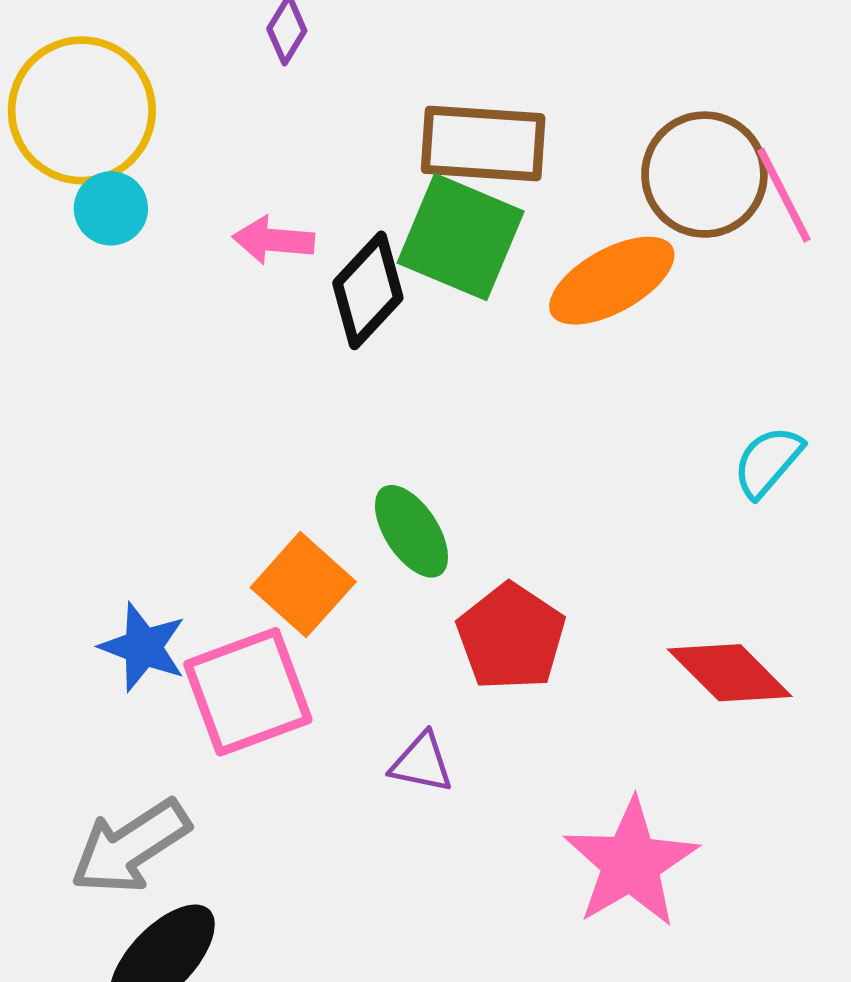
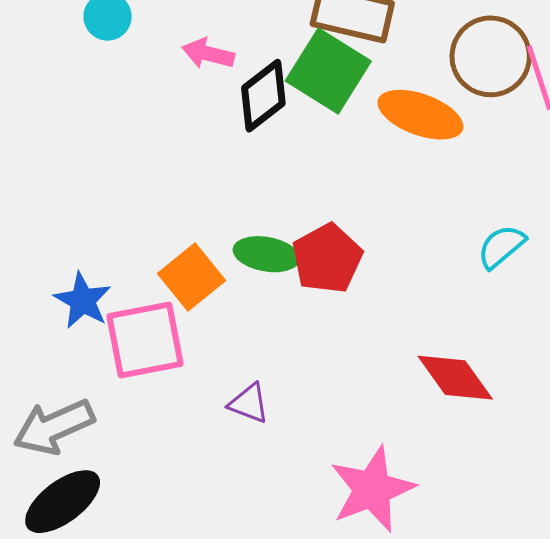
orange ellipse: (612, 281) -> (420, 115), turned 40
green ellipse: (411, 531) -> (266, 254), turned -56
red pentagon: (511, 637) -> (327, 258), moved

